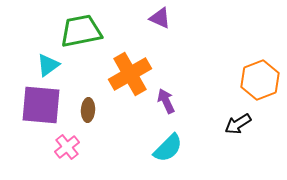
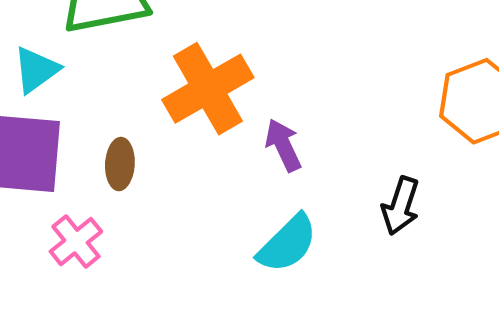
black arrow: (238, 124) -> (401, 206), moved, turned -40

